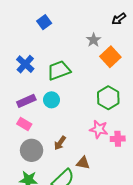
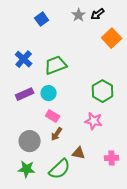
black arrow: (119, 19) -> (98, 14), moved
gray star: (94, 40) -> (79, 15), moved
orange square: (110, 57) -> (112, 38), moved
pink rectangle: (24, 124) -> (53, 116), moved
pink cross: (118, 139) -> (112, 158), moved

